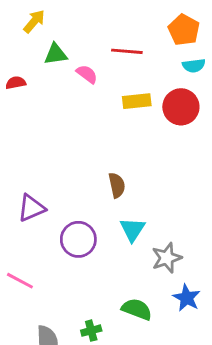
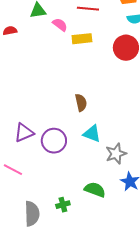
yellow rectangle: (137, 101) -> (82, 39), moved
purple triangle: (31, 208) -> (24, 133), moved
cyan triangle: (133, 229) -> (92, 134), turned -42

